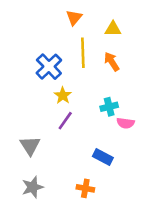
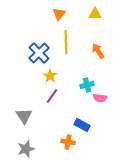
yellow triangle: (113, 29) -> (95, 14), moved
orange arrow: (112, 62) -> (98, 51), moved
orange cross: (85, 188) -> (68, 142), moved

